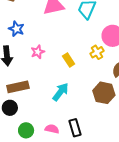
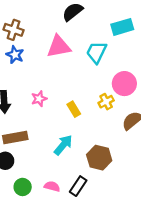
blue star: (16, 29) -> (15, 55), moved
brown hexagon: (104, 93) -> (99, 158), moved
black rectangle: (75, 128) -> (78, 186), turned 48

